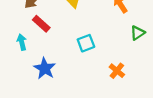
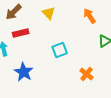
red rectangle: (41, 24) -> (21, 33), turned -56

